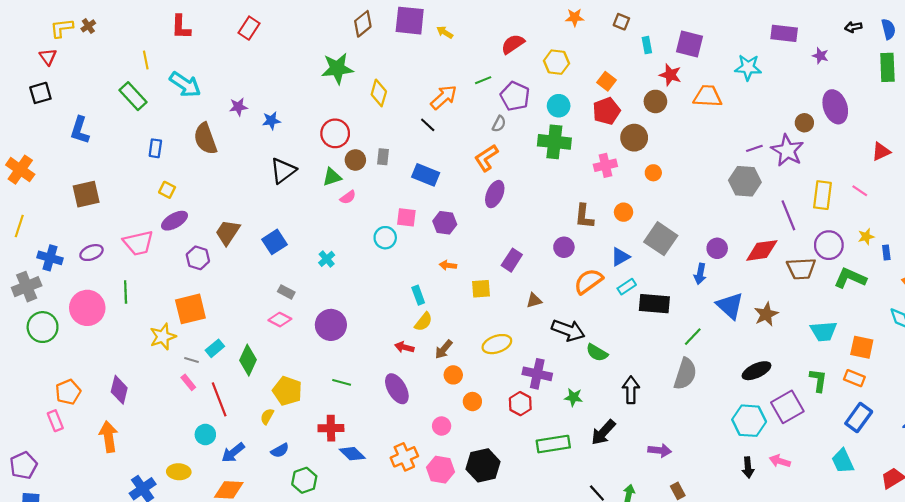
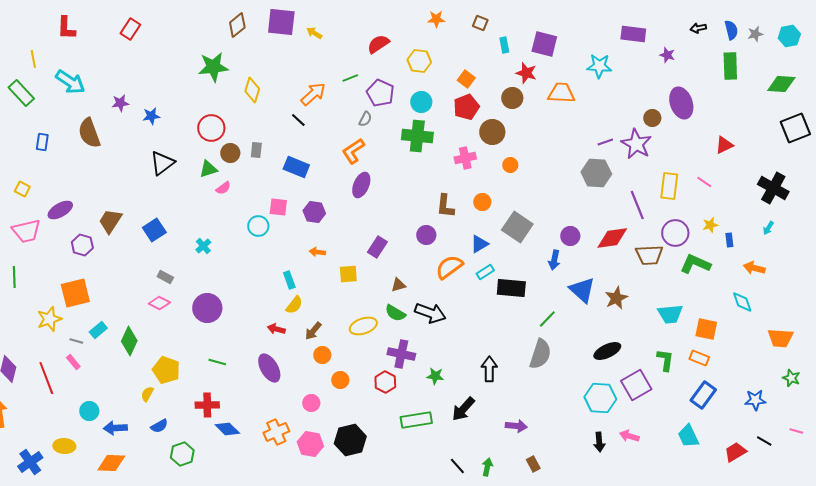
yellow square: (167, 190) -> (22, 189), moved
green semicircle: (597, 353) -> (395, 313), moved
red line: (219, 399) -> (46, 378), moved
blue arrow: (233, 453) -> (115, 428), turned 35

